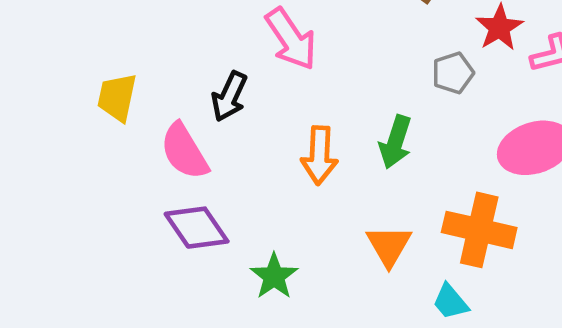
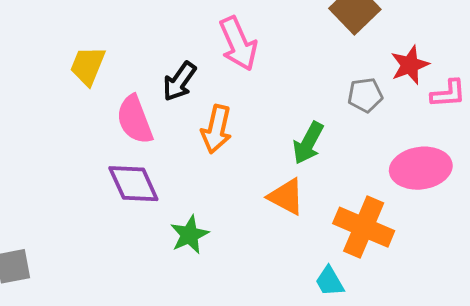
orange arrow: (319, 155) -> (216, 129), moved
orange triangle: (389, 246) -> (286, 197), moved, turned -42

